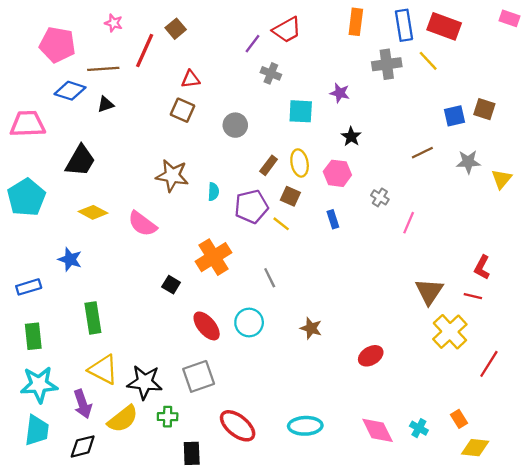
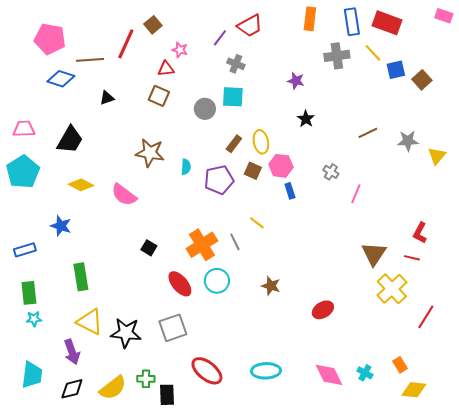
pink star: (114, 23) -> (180, 50), moved
black triangle: (106, 104) -> (107, 98), moved
brown square: (484, 109) -> (422, 80), moved, turned 30
cyan square: (301, 111) -> (233, 97), moved
blue square: (454, 116) -> (396, 70), moved
pink trapezoid: (28, 124) -> (24, 129), moved, size x0.7
pink hexagon: (337, 173) -> (281, 166), moved
yellow line: (281, 224) -> (257, 223), moved
orange cross: (213, 257) -> (202, 245), moved
cyan star: (39, 384) -> (34, 319), moved, size x0.5
green cross: (168, 417) -> (146, 379), moved
yellow semicircle: (123, 419) -> (113, 388), moved

